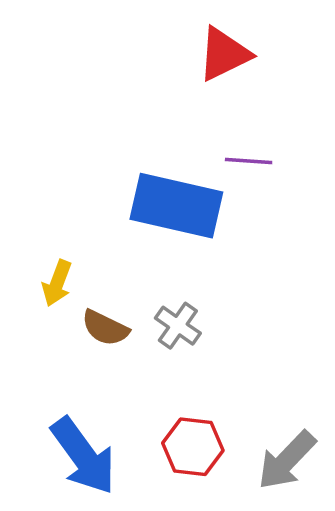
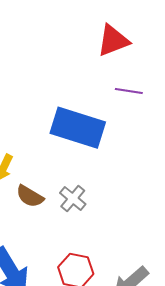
purple line: (249, 161) -> (129, 91), moved

